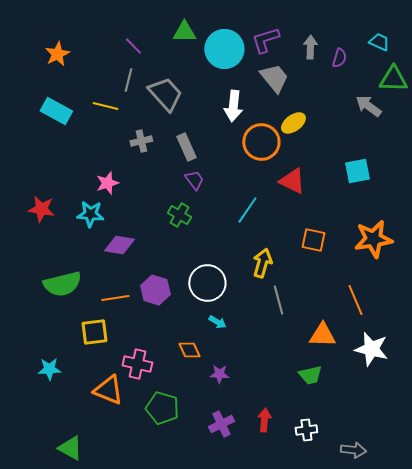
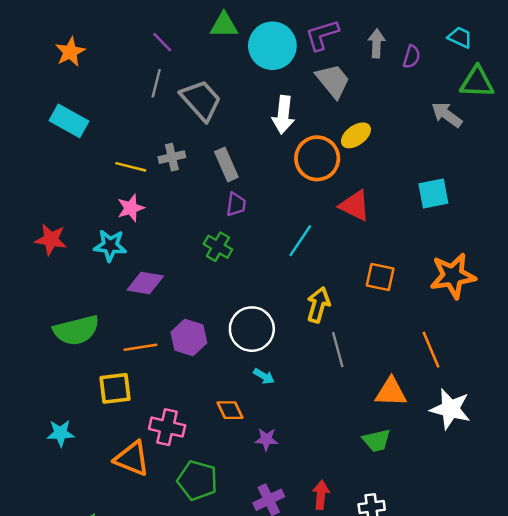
yellow line: (105, 106) -> (131, 167), moved
purple trapezoid: (194, 180) -> (236, 204), turned 45

